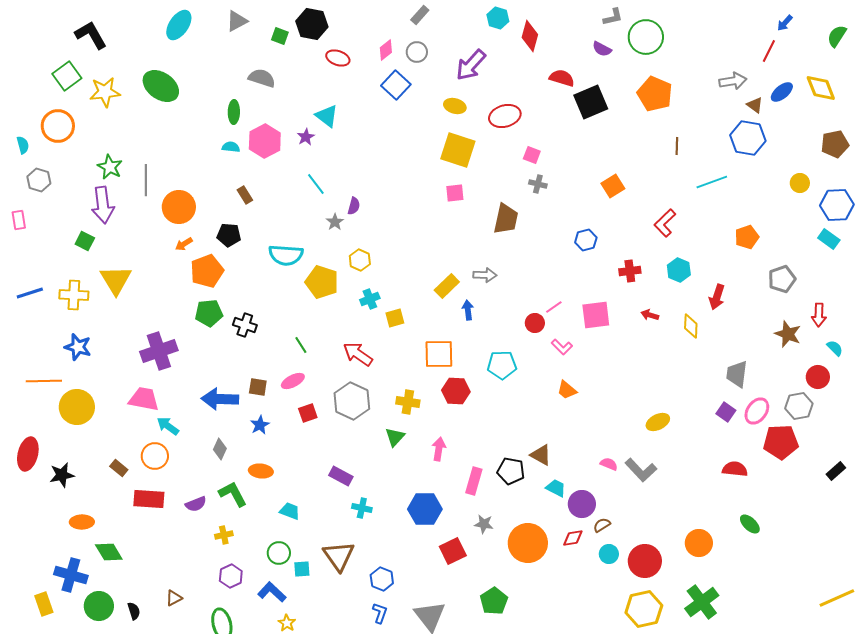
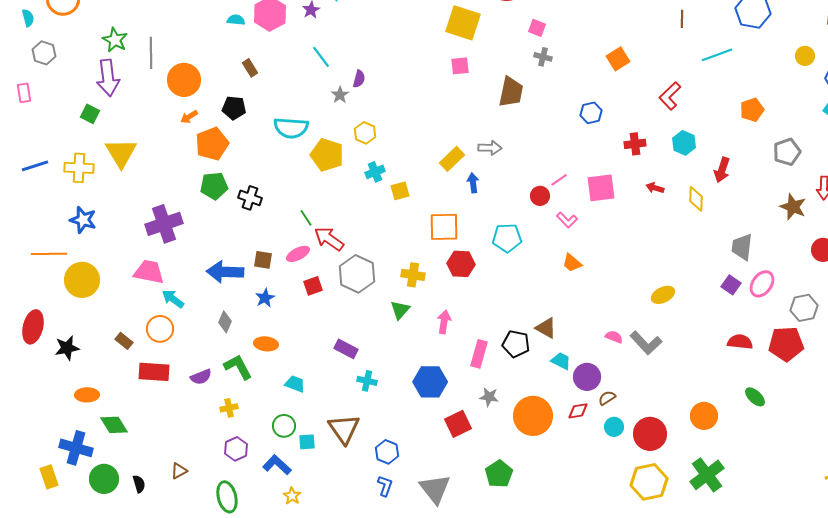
red arrow: (358, 354) -> (329, 239), moved
gray hexagon: (799, 406) -> (804, 308), moved
red pentagon: (781, 442) -> (786, 344), moved

